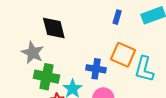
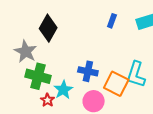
black diamond: (54, 28) -> (48, 28), turned 40
orange square: (123, 55) -> (116, 84), moved

